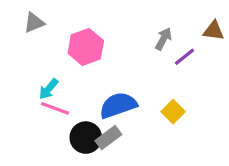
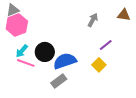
pink hexagon: (86, 47) -> (17, 25), moved
purple line: (184, 57) -> (106, 45), moved
black circle: (86, 138) -> (45, 52), moved

